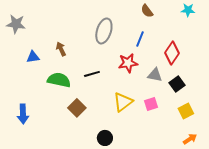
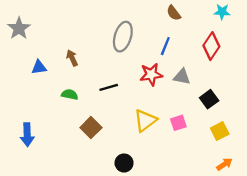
gray star: (16, 24) -> (19, 28), turned 30
red diamond: (172, 53) -> (211, 46), moved
gray triangle: (155, 75) -> (182, 77), moved
green semicircle: (59, 80) -> (70, 94), size x0.6

